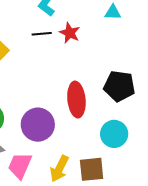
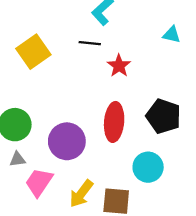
red star: (70, 33) -> (119, 66), moved

